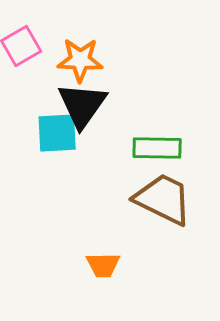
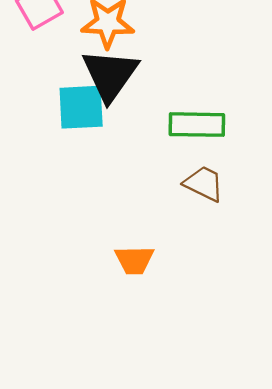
brown trapezoid: (163, 199) -> (204, 184), size x0.6

